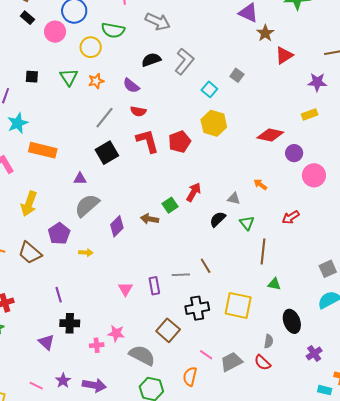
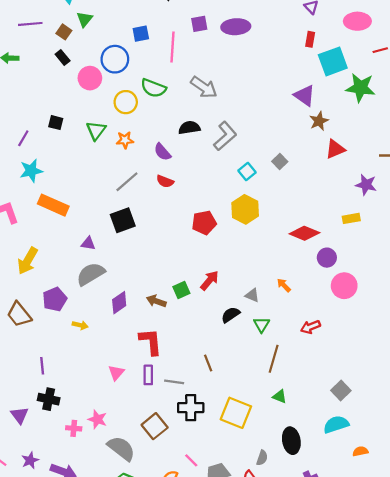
red L-shape: (147, 141) -> (151, 342), moved
gray square: (328, 269) -> (341, 390), turned -30
gray line: (181, 275) -> (174, 382), moved

